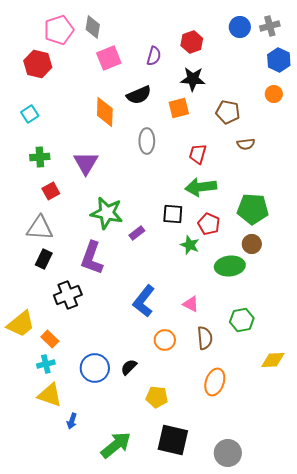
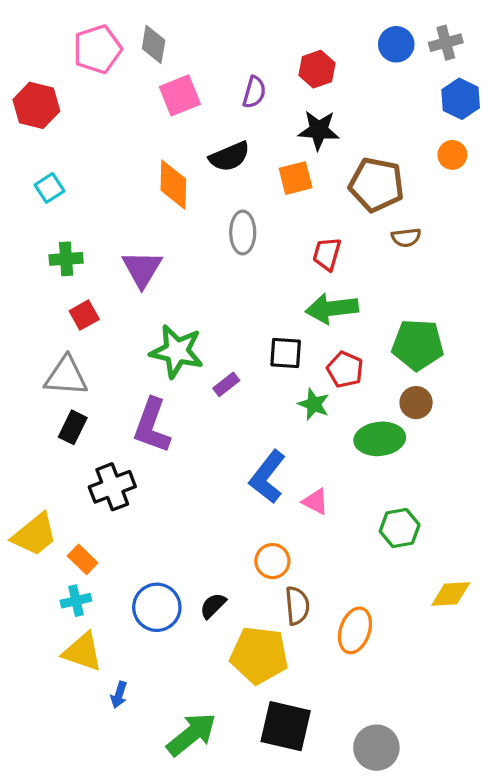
red hexagon: (38, 64) -> (36, 105), moved
brown pentagon: (228, 112) -> (376, 185), size x1.4
blue L-shape: (144, 301) -> (267, 477), moved
brown semicircle: (205, 338) -> (297, 606), moved
yellow pentagon: (157, 397) -> (259, 655), size x1.6

